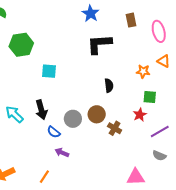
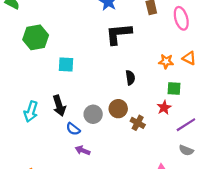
orange triangle: (164, 61) -> (189, 58), moved
cyan arrow: (15, 114) -> (31, 112), turned -114

